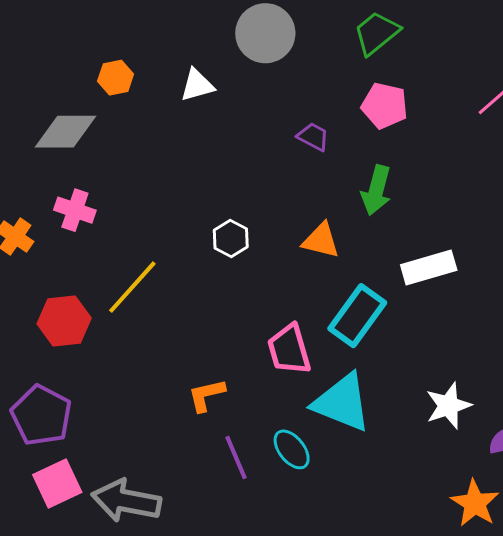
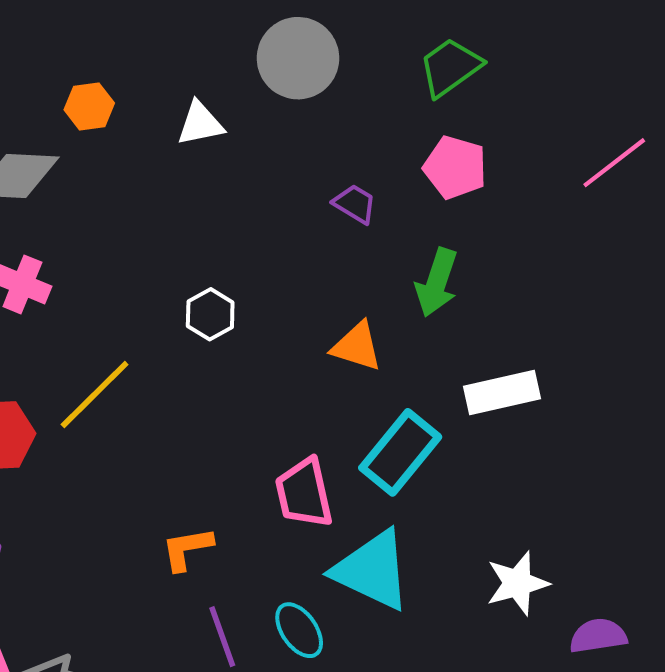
white hexagon: (231, 238) -> (210, 314), moved

